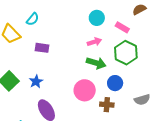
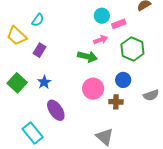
pink rectangle: (122, 27) -> (119, 24), moved, turned -48
purple rectangle: (42, 48) -> (39, 50), moved, turned -64
green arrow: (96, 63) -> (87, 57), moved

